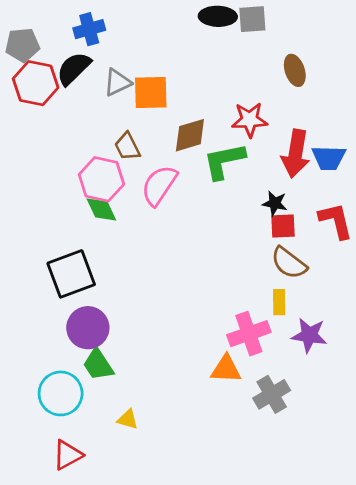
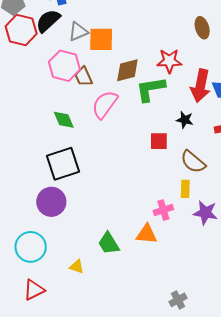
pink hexagon: (101, 179) -> (64, 66), moved
red square: (283, 226) -> (159, 141), moved
black square: (71, 274) -> (63, 164), moved
pink cross: (249, 334) -> (163, 210), size x0.7
green trapezoid: (98, 365) -> (109, 243), moved
gray cross: (272, 394) -> (178, 300), moved, size x0.7

